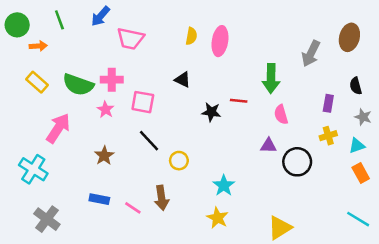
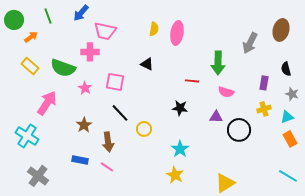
orange arrow: (38, 46) -> (31, 37), turned -32
pink cross: (112, 80) -> (90, 52), moved
black star: (211, 112) -> (180, 108), moved
pink semicircle: (281, 115) -> (226, 92), turned -56
brown arrow: (161, 198) -> (108, 142), moved

